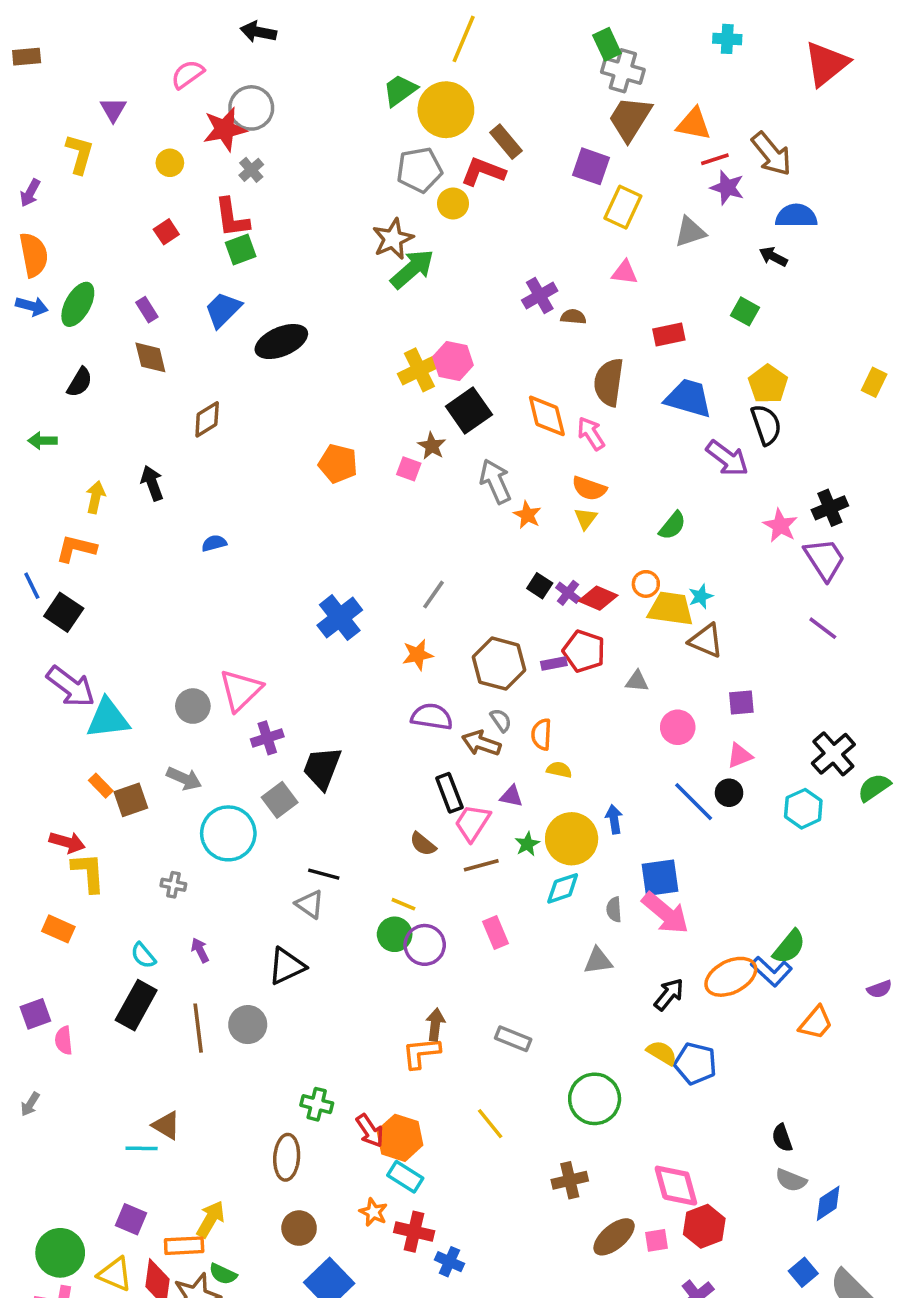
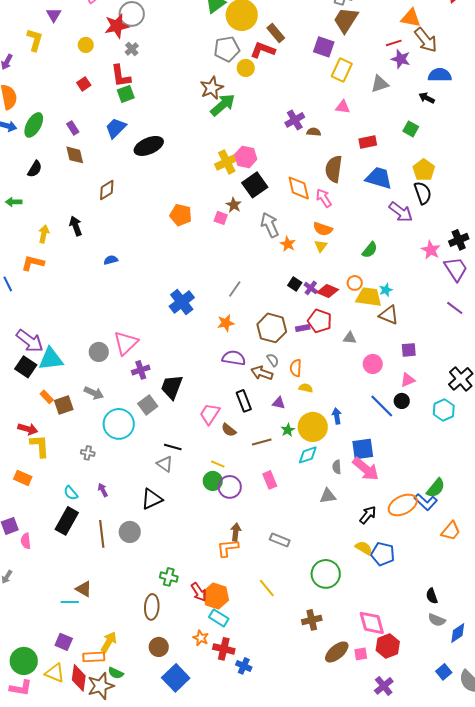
orange triangle: (694, 124) -> (411, 18), moved
black square: (64, 612) -> (26, 367), moved
pink trapezoid: (472, 823) -> (210, 414), moved

